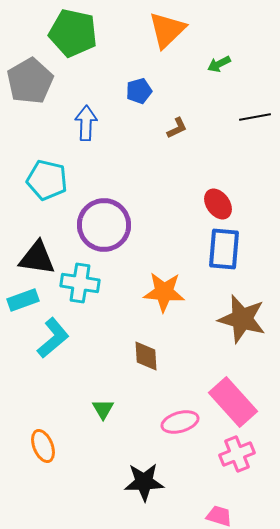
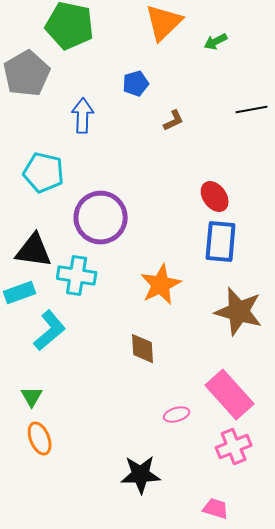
green arrow: (219, 64) -> (216, 42), moved
orange star: (164, 292) -> (161, 285), turned -30
green triangle: (103, 409) -> (32, 397), moved
pink ellipse: (180, 422) -> (177, 415), size x0.7

